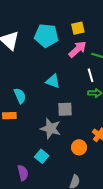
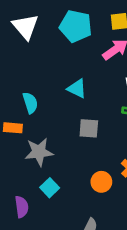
gray star: (51, 129) -> (39, 152), moved, turned -30

